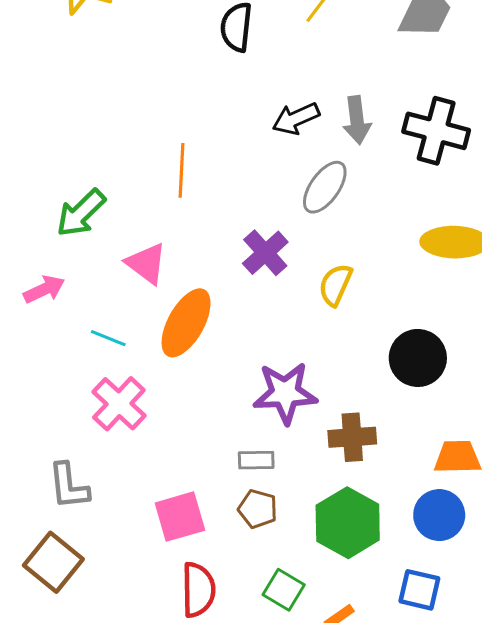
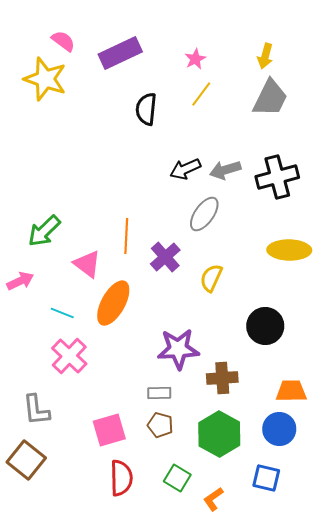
gray arrow: (357, 120) -> (225, 170), turned 80
black cross: (436, 131) -> (277, 177), turned -30
orange line: (181, 170) -> (126, 236), moved

